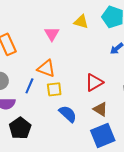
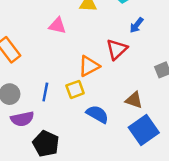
pink triangle: (52, 34) -> (57, 26), turned -35
orange triangle: (46, 68) -> (89, 66), moved, turned -36
red triangle: (94, 82) -> (117, 49), moved

